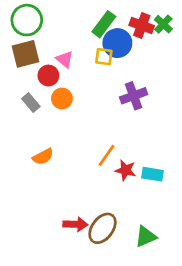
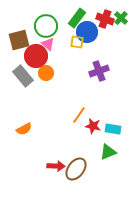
green circle: (27, 20) -> (46, 26), moved
red circle: (48, 76) -> (36, 56), size x1.5
gray rectangle: (31, 103) -> (23, 76), size x1.5
orange semicircle: (43, 157) -> (24, 129), moved
green triangle: (146, 236) -> (108, 152), moved

